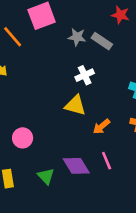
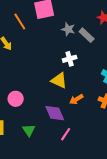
pink line: (107, 161) -> (66, 134), moved, turned 48
purple diamond: (76, 166) -> (55, 113), moved

